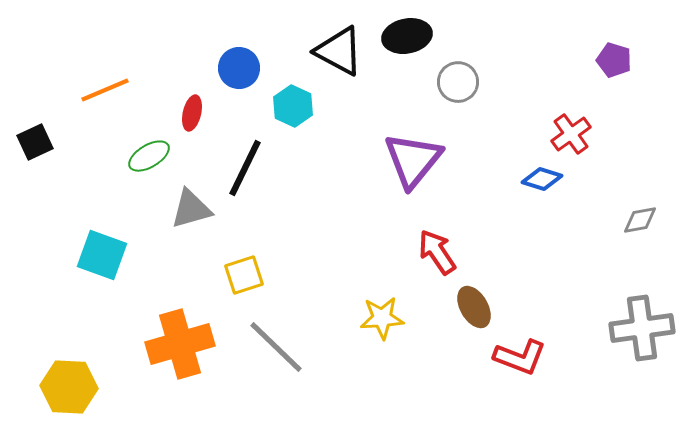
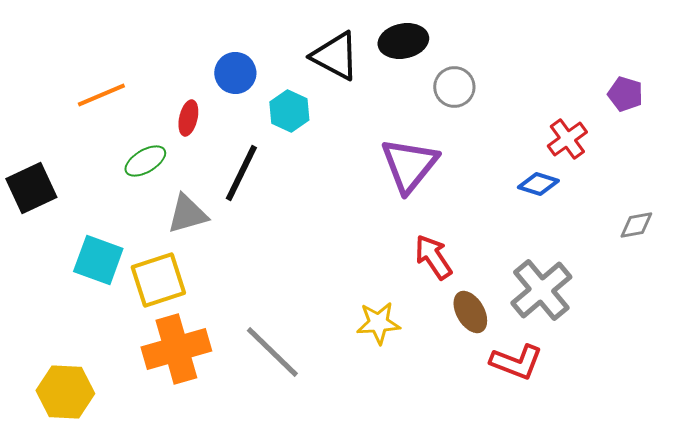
purple pentagon: (614, 60) -> (625, 94), moved
black square: (35, 142) -> (31, 188), moved, size x1.4
yellow square: (244, 275) -> (158, 280), moved, size x1.4
gray cross: (642, 328) -> (541, 290), moved, turned -32

